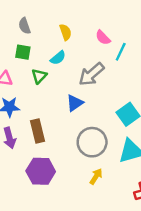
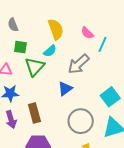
gray semicircle: (24, 26) -> (13, 25), moved
yellow semicircle: (66, 32) -> (56, 29), size x1.5
green triangle: (39, 76) -> (35, 67), size x1.5

